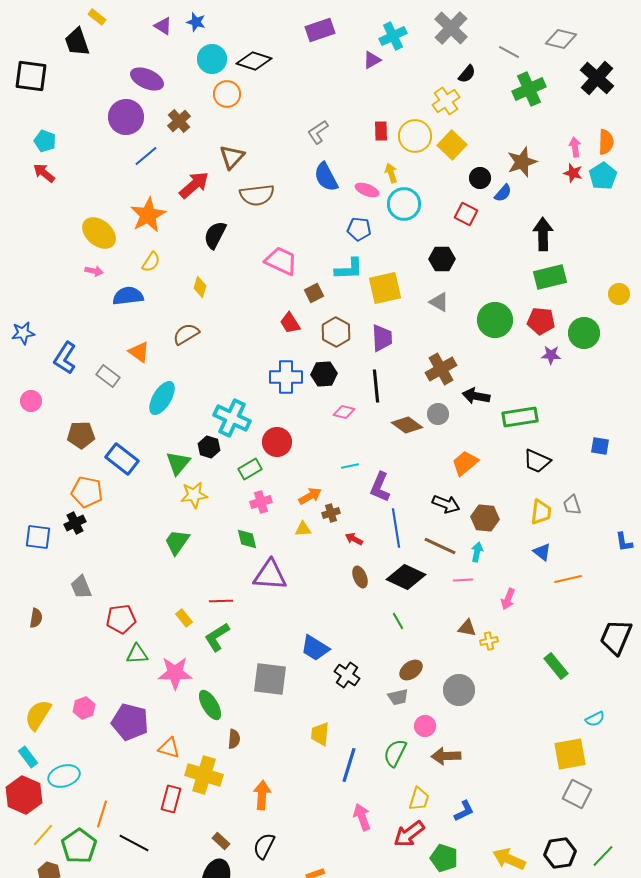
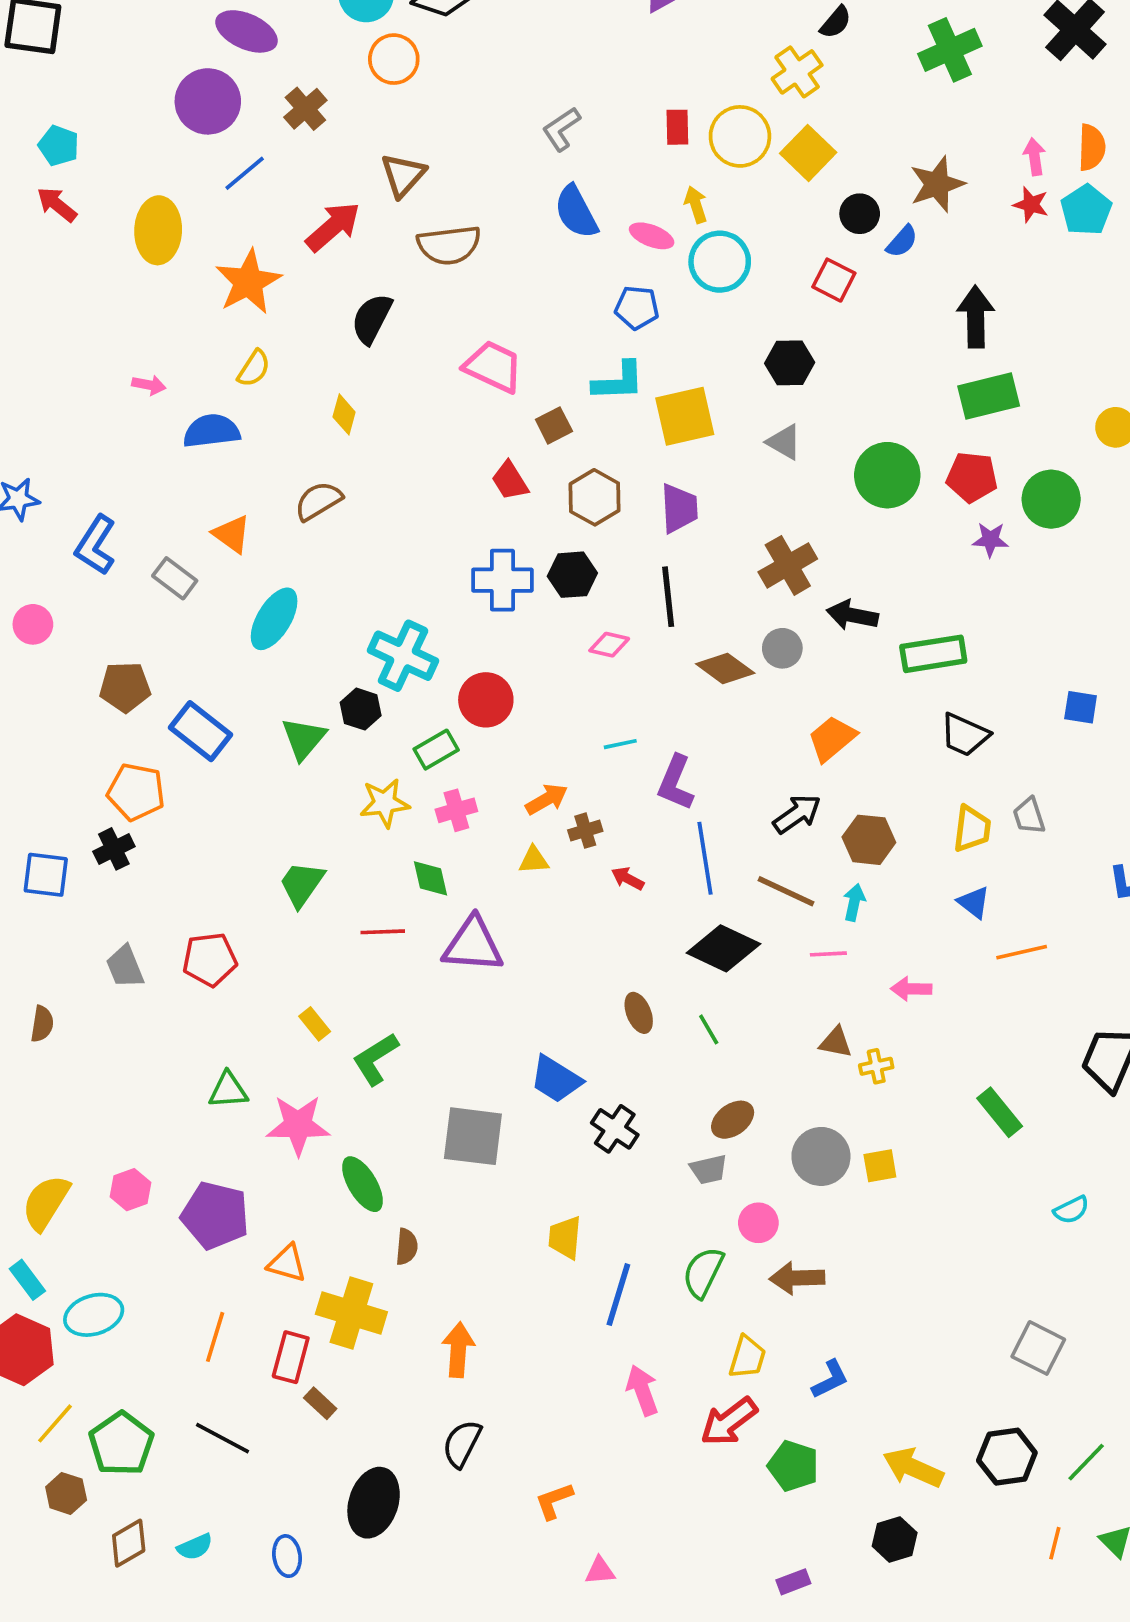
yellow ellipse: (99, 233) -> (158, 230), moved, turned 52
yellow star: (194, 495) -> (385, 803), moved
black arrow: (446, 504) -> (797, 814), turned -56
brown ellipse: (360, 577) -> (639, 1013), moved
pink arrow: (508, 599) -> (911, 989), turned 70
red line: (221, 601) -> (383, 932), moved
red pentagon: (121, 619) -> (210, 959), moved
yellow square: (570, 754) -> (880, 1166), moved, size x0.6
orange line: (102, 814) -> (215, 1337), moved
brown rectangle: (221, 841) -> (320, 1403), moved

